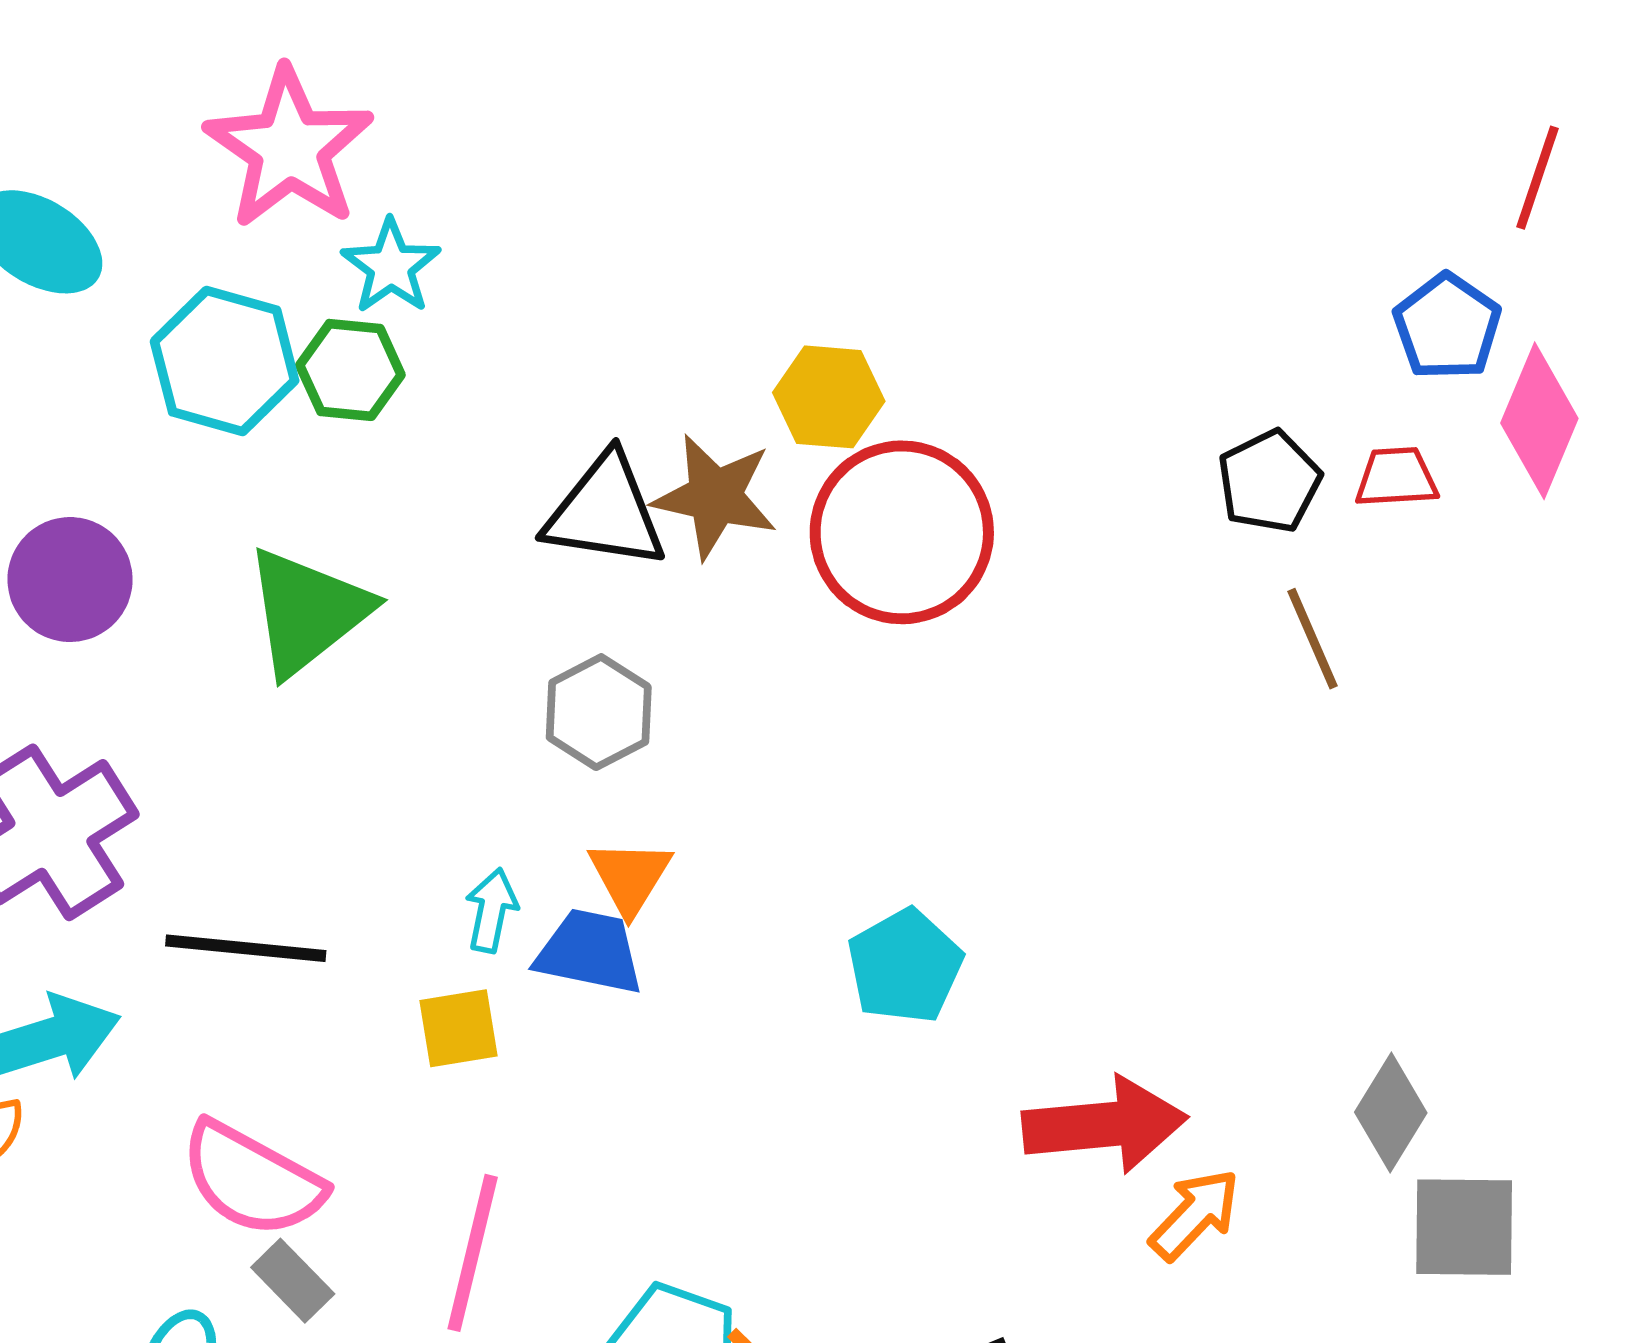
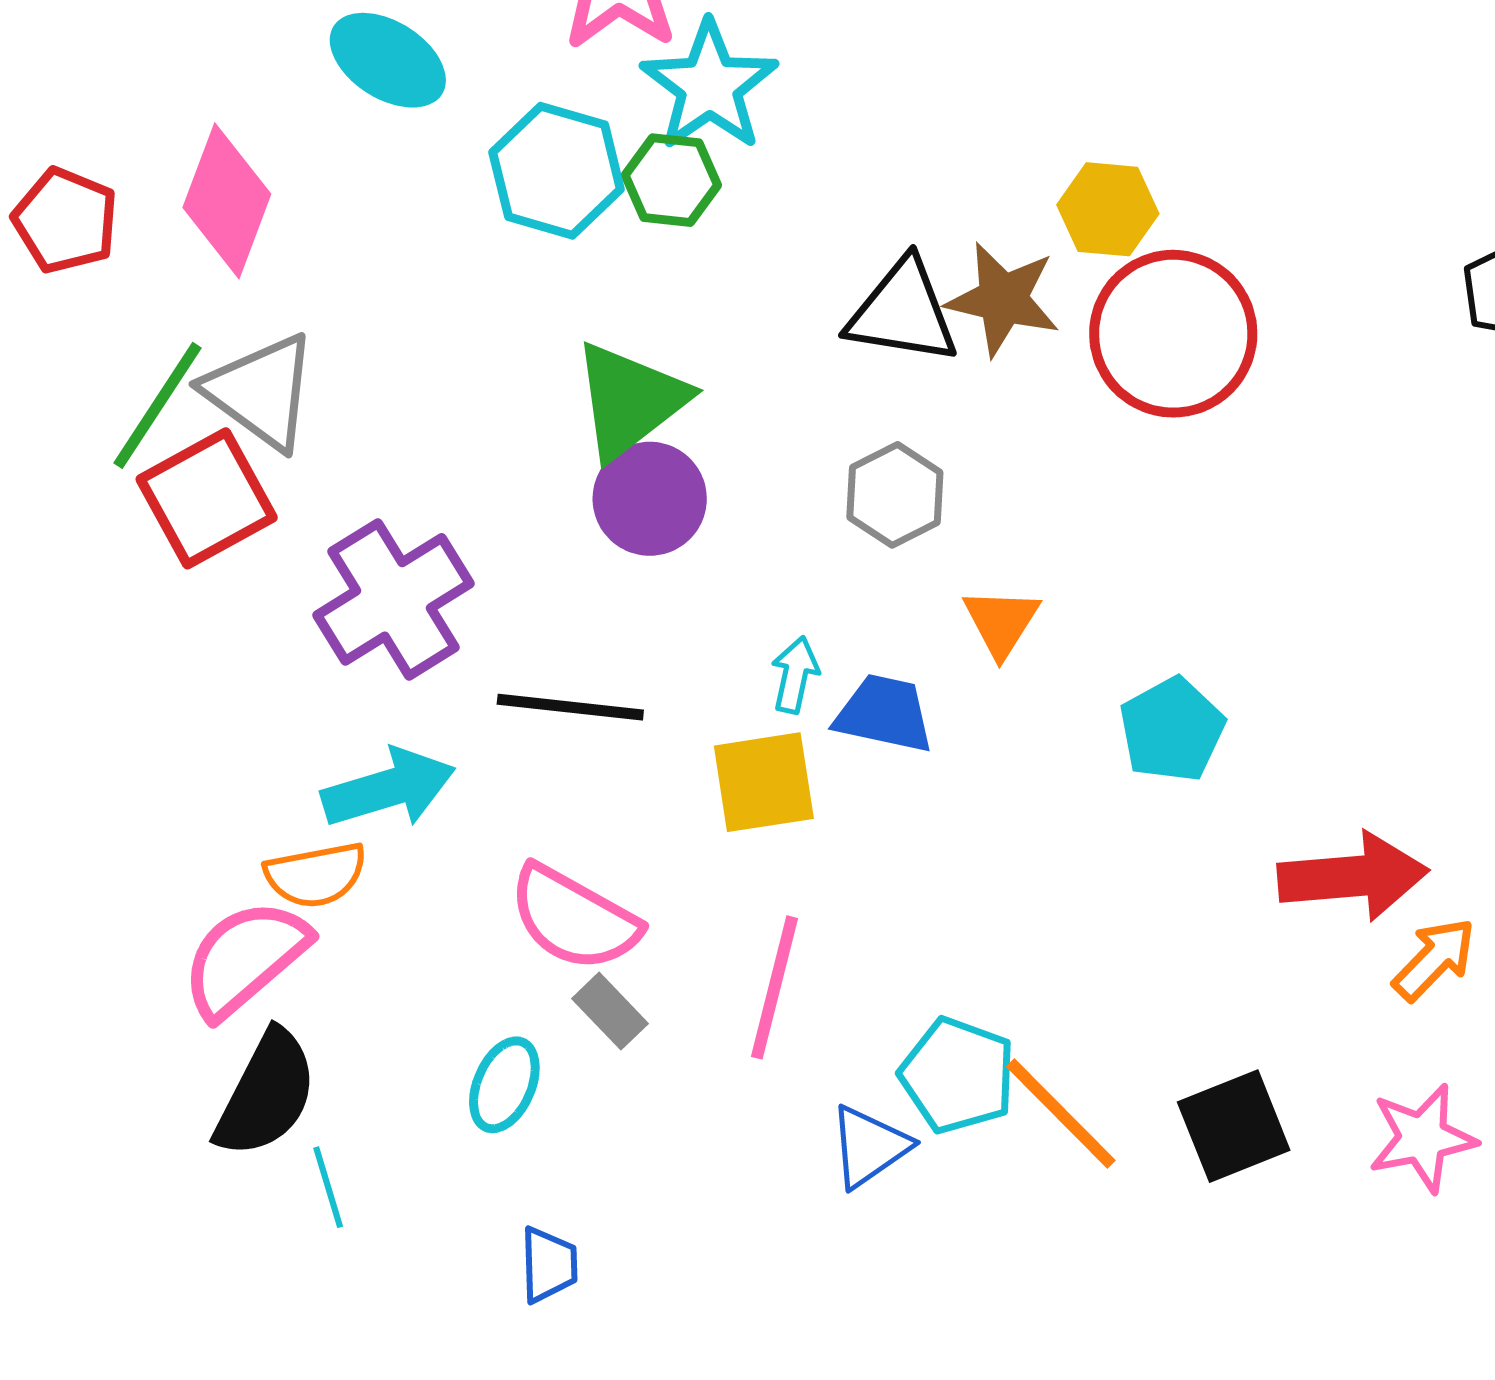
cyan star: (391, 266) -> (709, 86), size x1.5
purple circle: (70, 580) -> (650, 499), moved
orange triangle: (630, 877) -> (1001, 622), moved
yellow square: (459, 1028) -> (764, 782), size x1.4

